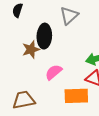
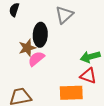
pink semicircle: (54, 72) -> (36, 59), moved

